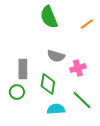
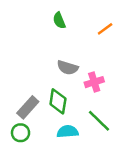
green semicircle: (49, 17) -> (59, 20), size x0.6
gray rectangle: (23, 69) -> (28, 107), moved, turned 42
green circle: (17, 92) -> (21, 133), moved

